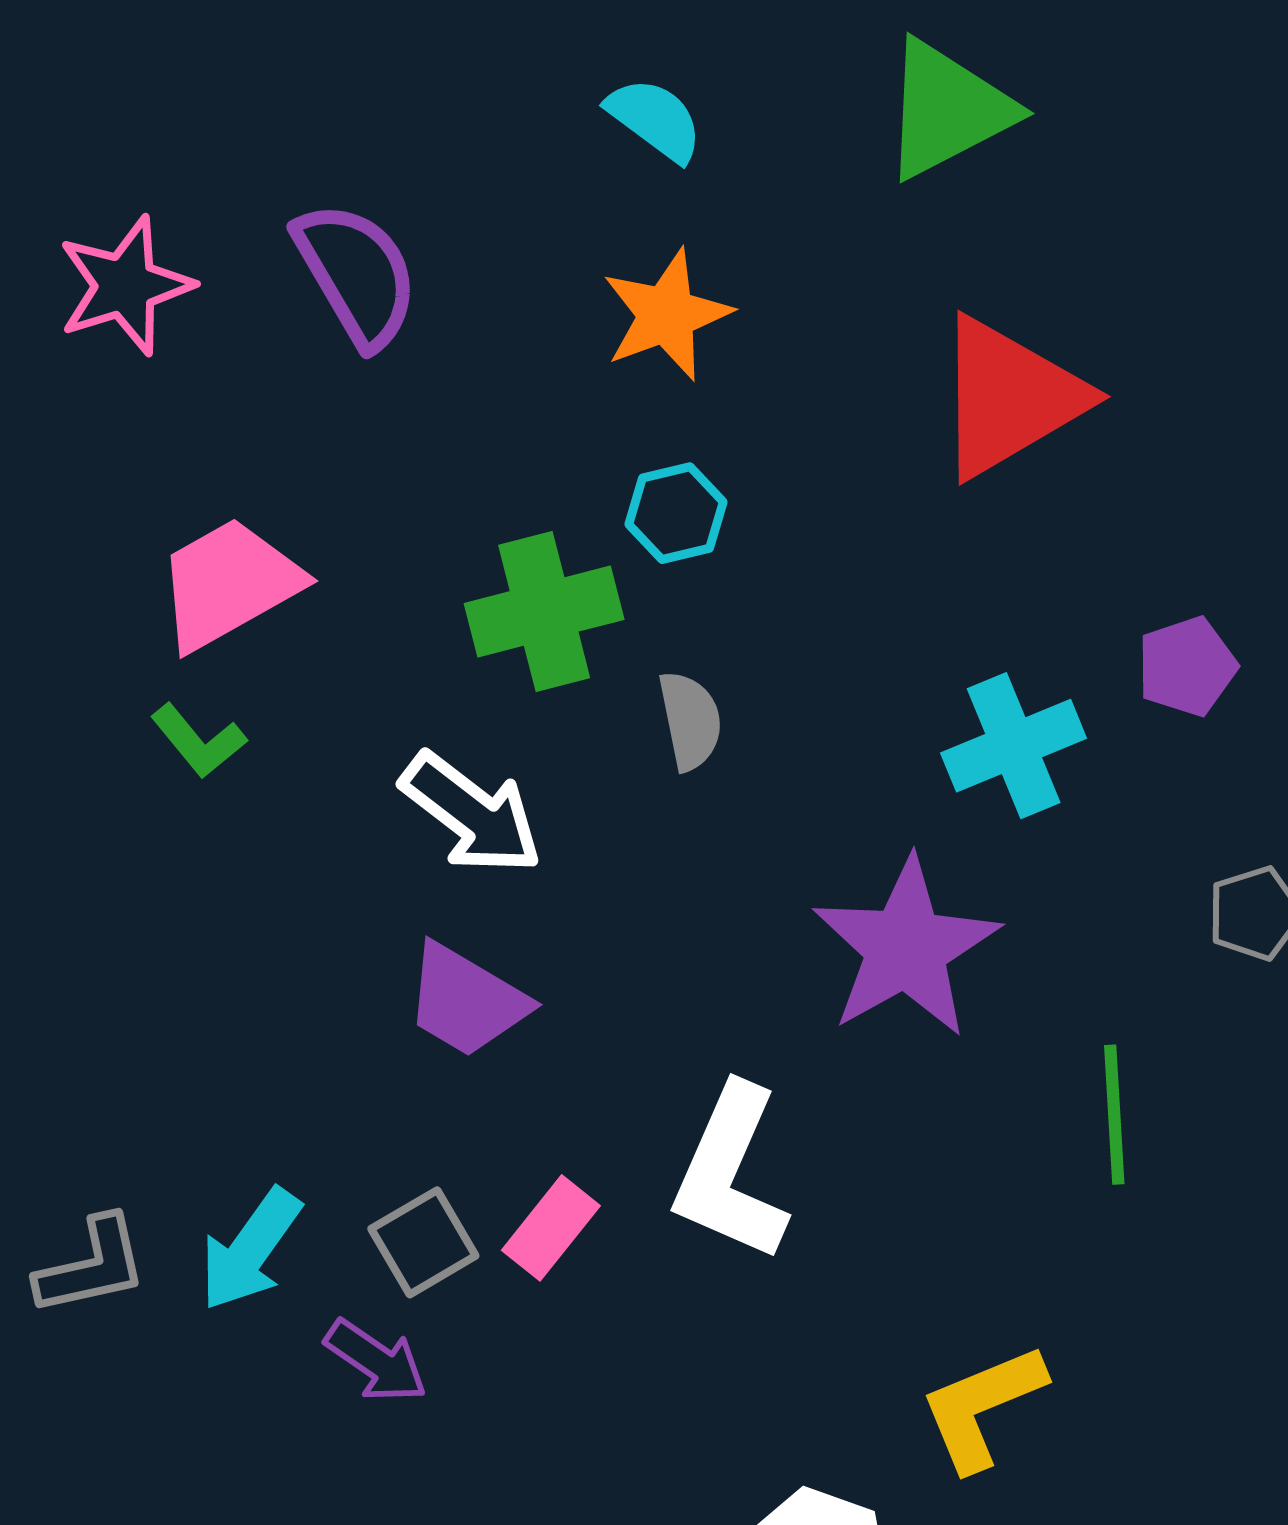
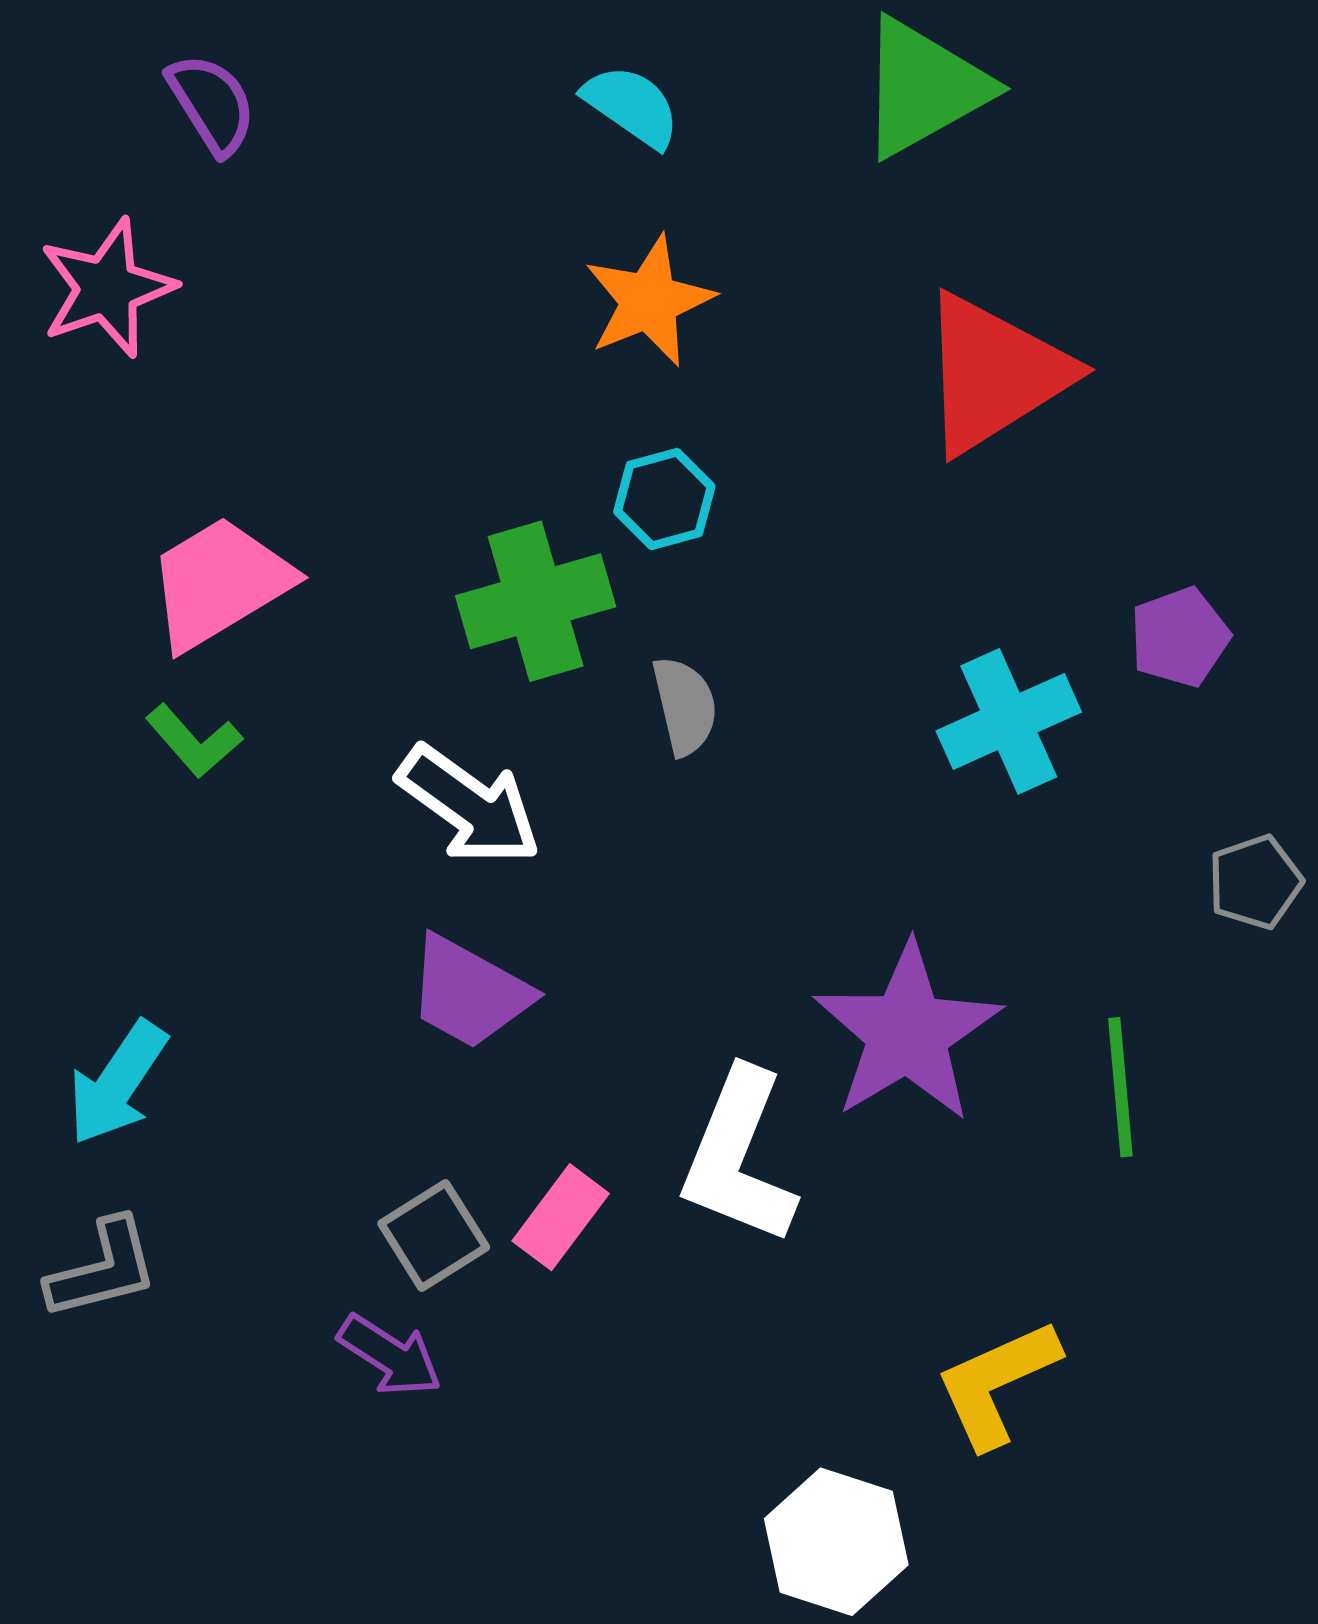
purple semicircle: (356, 274) -> (212, 104), moved, size x0.7
purple star: (906, 948) -> (907, 1033), moved
cyan arrow: (250, 1250) -> (117, 1083), moved

